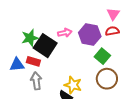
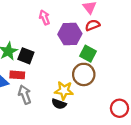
pink arrow: (65, 33) -> (44, 17), moved, turned -88
black square: (45, 46) -> (26, 56), size x0.7
brown circle: (107, 79) -> (84, 74), moved

